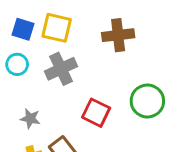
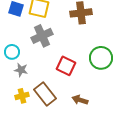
cyan circle: (17, 64) -> (12, 52), moved

